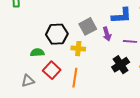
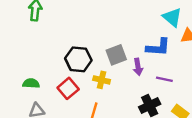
green semicircle: (37, 53) -> (31, 83), moved
red square: (52, 70) -> (68, 88), moved

